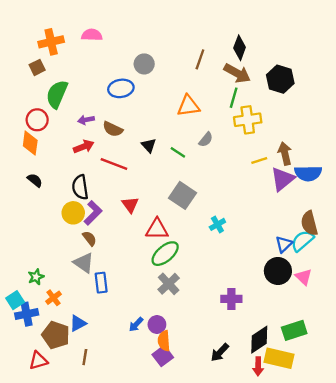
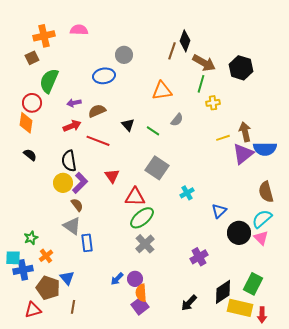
black diamond: (240, 48) -> (185, 41), moved
yellow cross: (248, 120) -> (213, 103), size x0.6
brown semicircle: (113, 129) -> (97, 111), turned 132
cyan semicircle: (302, 241) -> (262, 219), moved
blue triangle: (284, 244) -> (219, 211), moved
purple cross: (231, 299) -> (199, 257), turned -30
cyan square: (15, 300) -> (13, 258), turned 35
blue triangle: (78, 323) -> (67, 278), turned -42
green rectangle: (294, 330) -> (253, 284), turned -45
red arrow: (258, 366) -> (262, 315), moved

